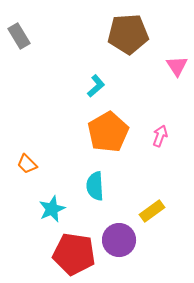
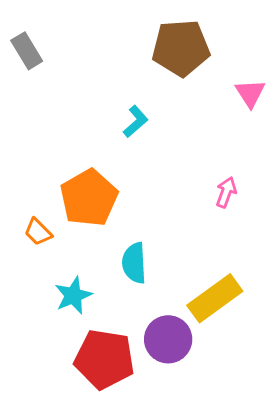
orange pentagon: (108, 132) -> (89, 198), moved
yellow rectangle: (152, 211) -> (215, 298), size x1.5

